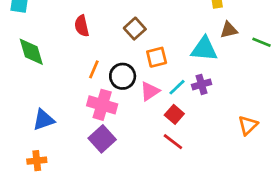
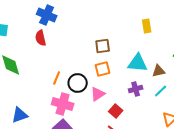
red semicircle: (82, 26) -> (41, 38), moved
brown square: (135, 29) -> (103, 46), moved, turned 35
brown triangle: (229, 30) -> (159, 71), moved
cyan line: (177, 87) -> (161, 91), moved

